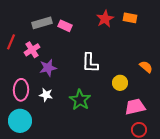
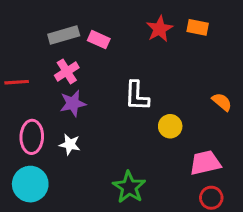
red line: (11, 42) -> (17, 82), moved, turned 63
pink cross: (32, 50) -> (67, 71), moved
yellow circle: (120, 83) -> (170, 126), moved
green star: (80, 100) -> (129, 187), moved

